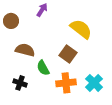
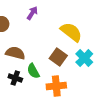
black cross: (20, 83) -> (15, 78), moved
cyan cross: (94, 83) -> (84, 58), moved

